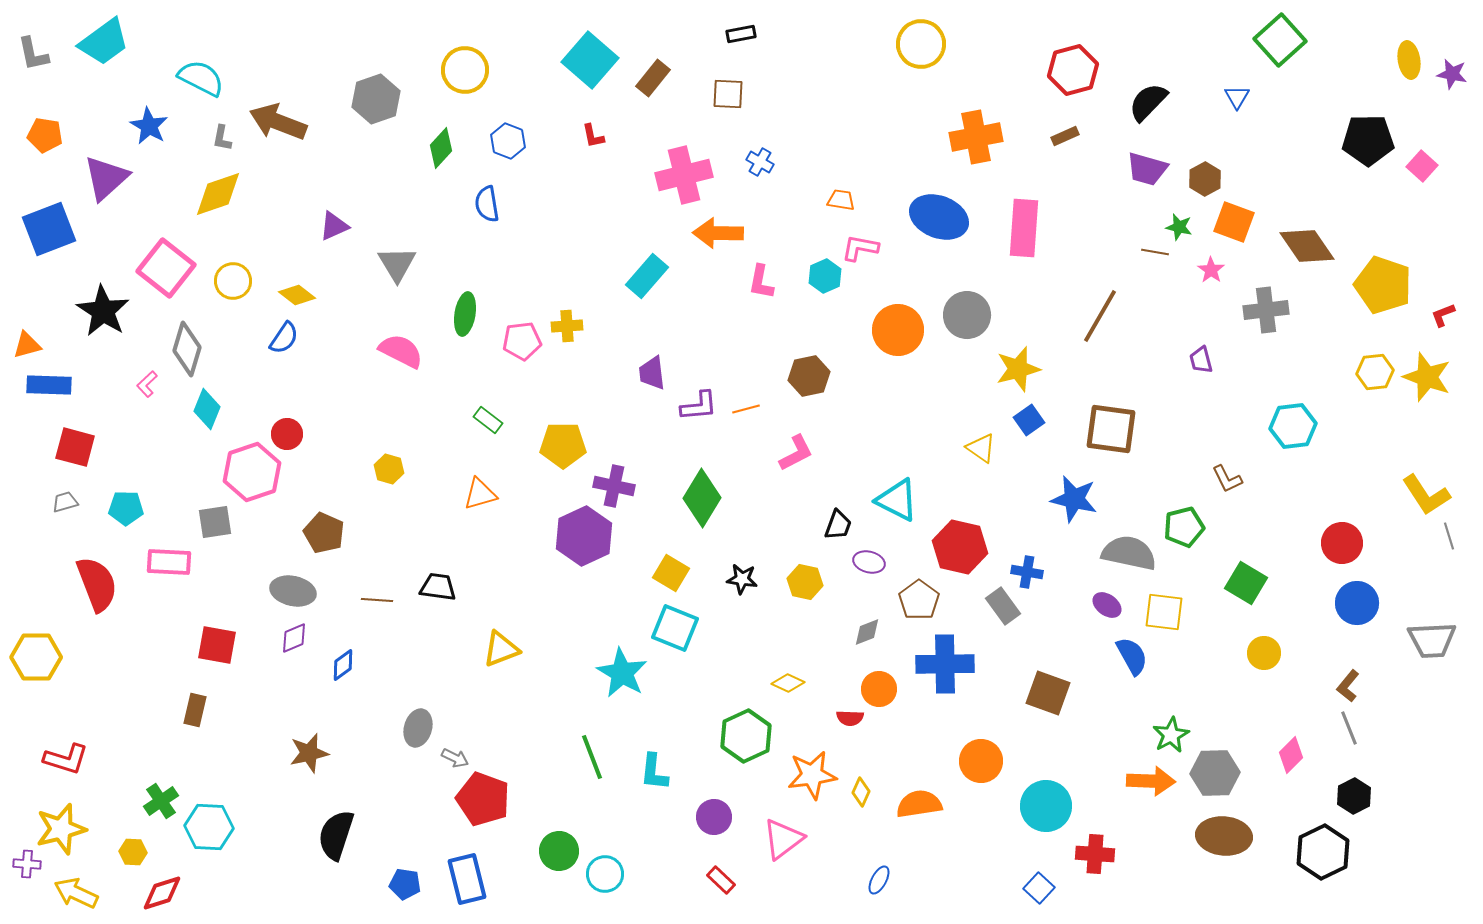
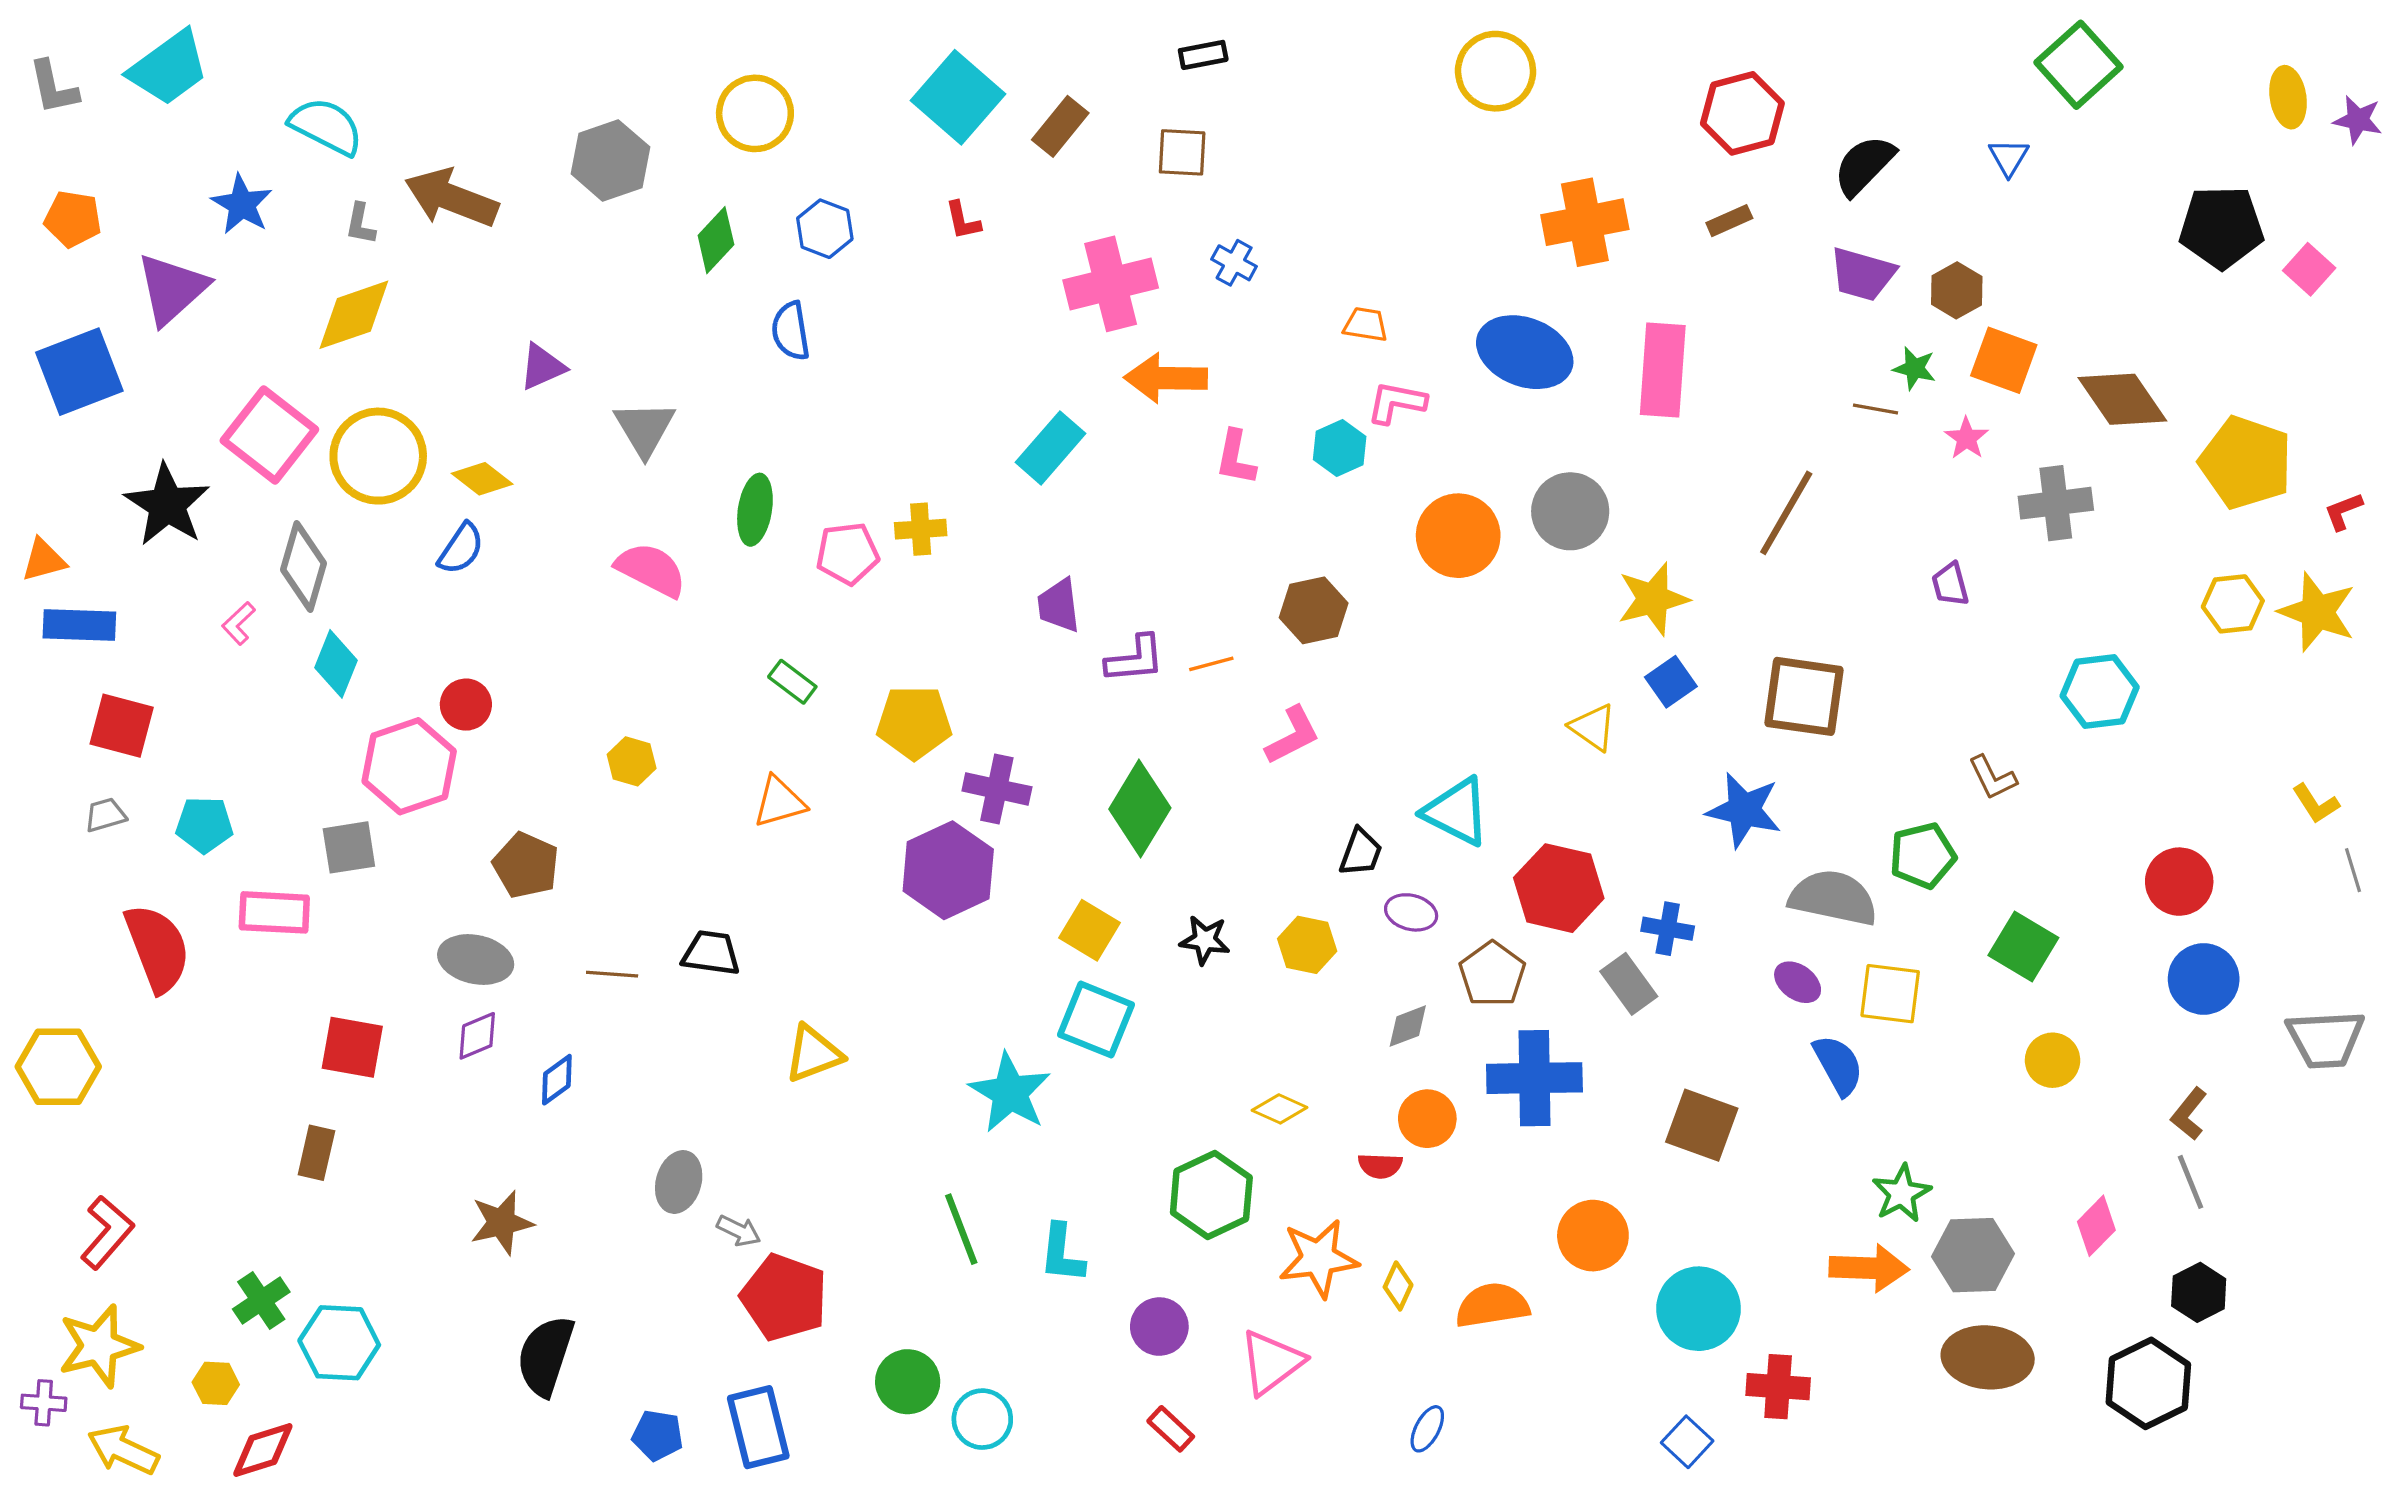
yellow circle: (233, 281) -> (378, 456), size x1.6
yellow L-shape: (1426, 495) -> (2316, 804), size x0.6
red L-shape: (66, 759) -> (107, 1232), turned -66

